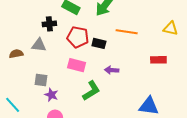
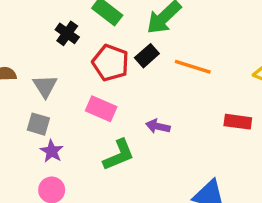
black cross: (49, 24) -> (67, 33), turned 32
black rectangle: (99, 43) -> (147, 56), moved, turned -64
gray triangle: (39, 45) -> (45, 86), moved, turned 42

